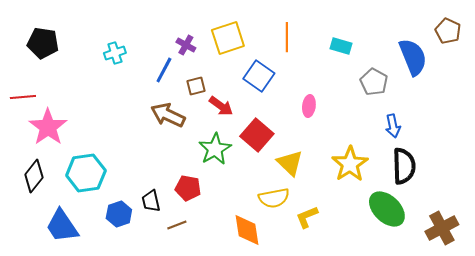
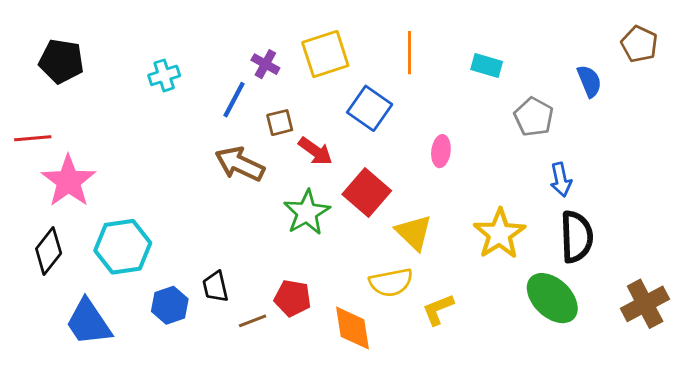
blue semicircle: (413, 57) -> (589, 81), size x0.6
red pentagon: (188, 188) -> (293, 298), moved
brown cross: (442, 228) -> (645, 304), moved

